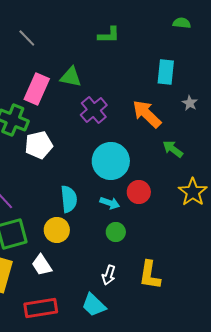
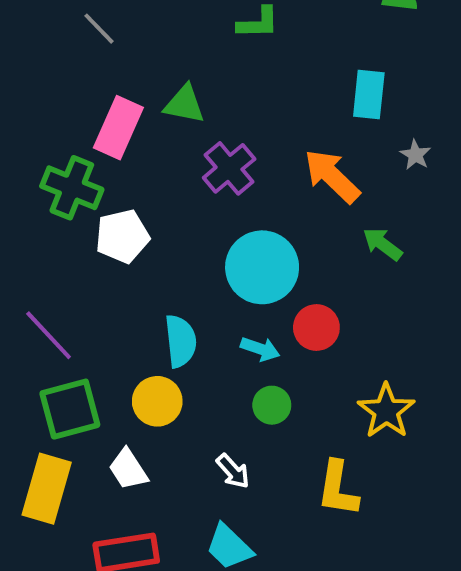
yellow star: (193, 192) -> (386, 411), moved
white arrow: (109, 275) -> (233, 471), moved, turned -60

